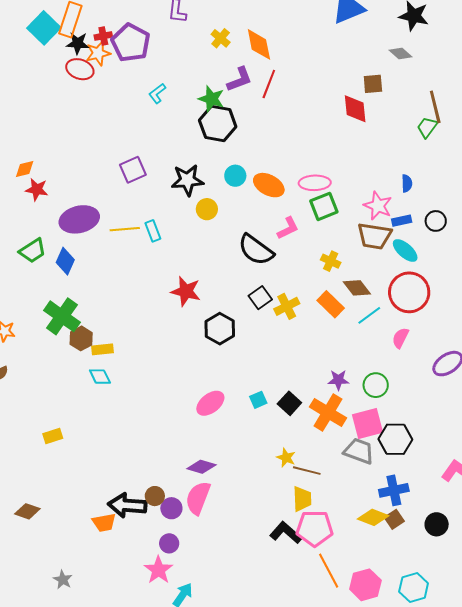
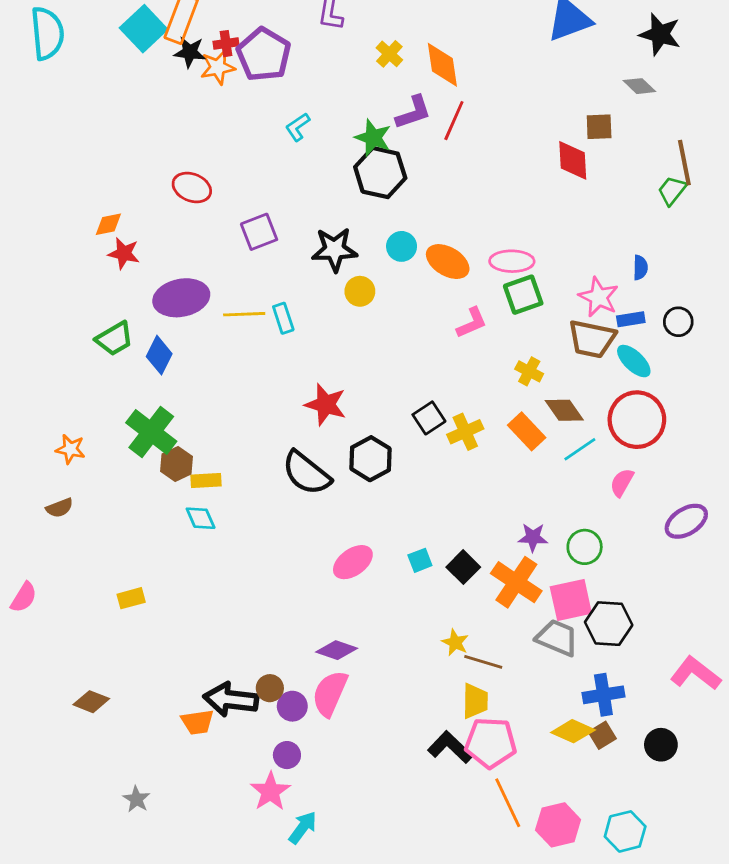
red ellipse: (80, 69) -> (192, 187), moved
black semicircle: (256, 250) -> (306, 473), moved

